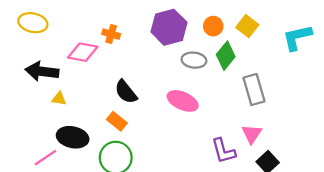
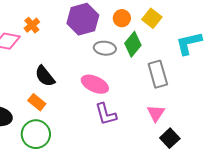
orange cross: (111, 34) -> (32, 25), turned 35
cyan L-shape: (297, 37) -> (189, 43), moved
purple L-shape: (223, 151) -> (106, 114), moved

